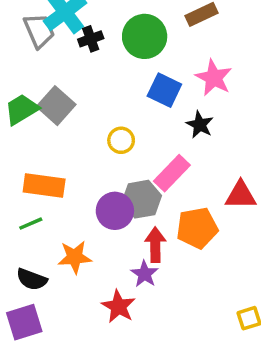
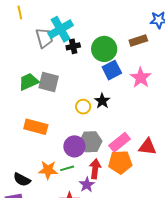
blue square: (164, 90) -> (112, 70), moved, turned 30
gray square: (56, 106) -> (49, 82), turned -35
black star: (200, 125) -> (102, 101), moved
pink rectangle: (172, 173) -> (120, 142), moved
green line: (31, 224) -> (67, 168), moved

